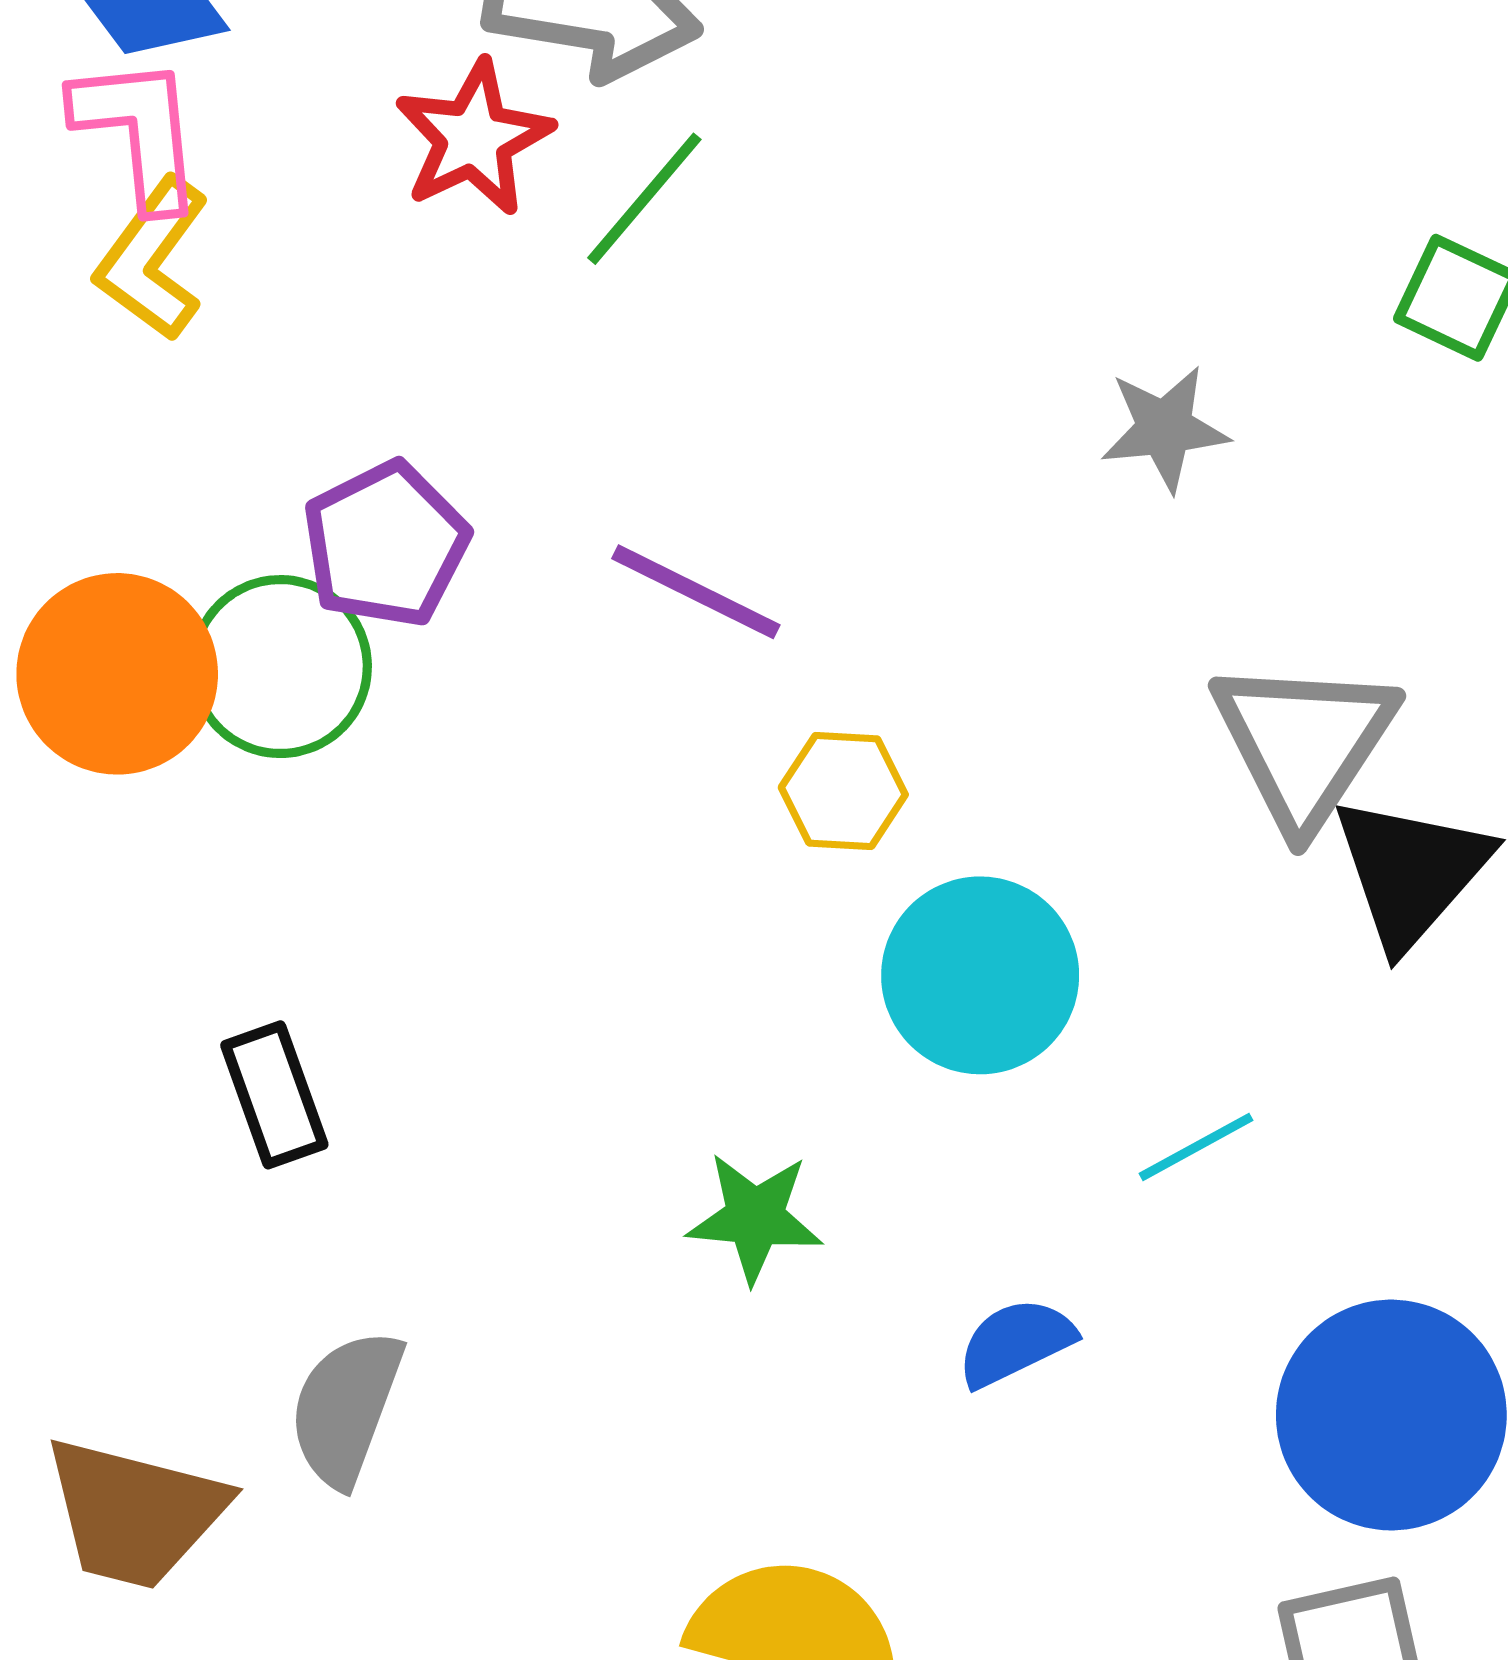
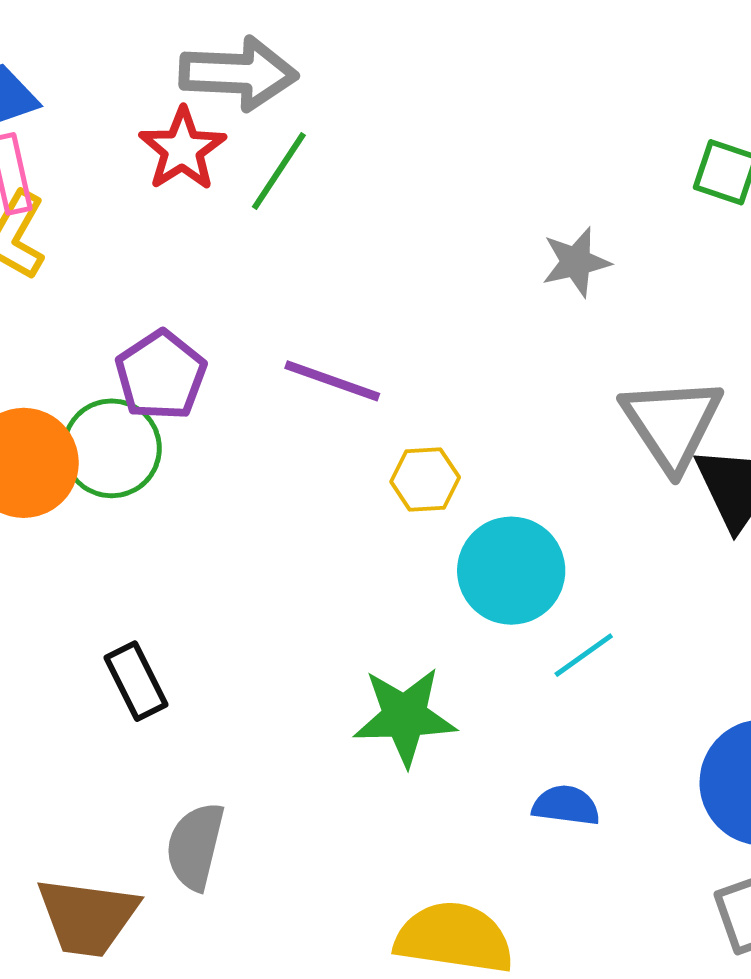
cyan line: (1196, 1147) -> (584, 655), moved
green star: (755, 1217) -> (405, 717), size x1.4
blue semicircle: (1016, 1342) -> (566, 805), moved, turned 40

